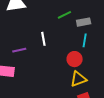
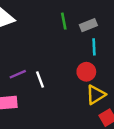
green line: (64, 15) -> (64, 21), turned -64
white line: (43, 39) -> (40, 79), moved

